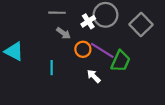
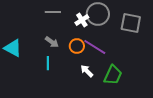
gray square: (141, 25) -> (131, 23), turned -35
gray arrow: (64, 33) -> (52, 42), moved
green trapezoid: (121, 61) -> (113, 75), moved

